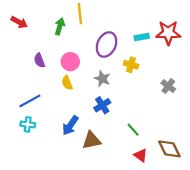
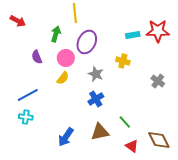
green arrow: (60, 26) -> (56, 34), moved
purple ellipse: (107, 45) -> (87, 42), moved
yellow semicircle: (67, 83) -> (63, 78), turned -120
blue arrow: (70, 125) -> (66, 137), moved
brown triangle: (92, 140) -> (100, 132), moved

